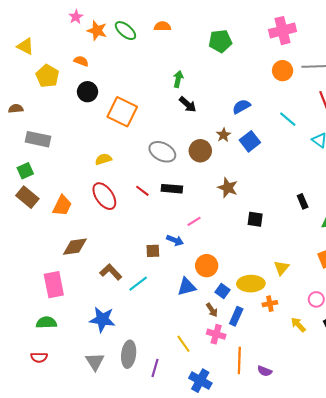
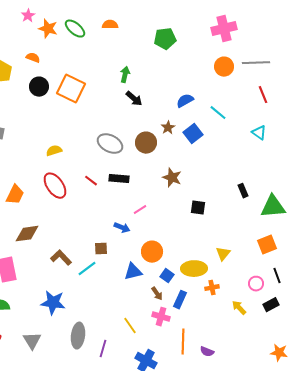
orange square: (122, 112) -> (71, 89), moved
cyan line: (288, 119) -> (218, 113), moved
brown square: (153, 251) -> (101, 249), moved
gray triangle: (95, 362) -> (32, 341), moved

